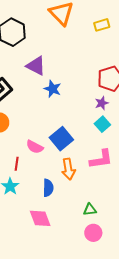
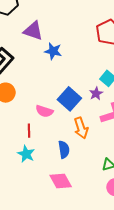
purple star: (102, 103) -> (96, 94), moved

